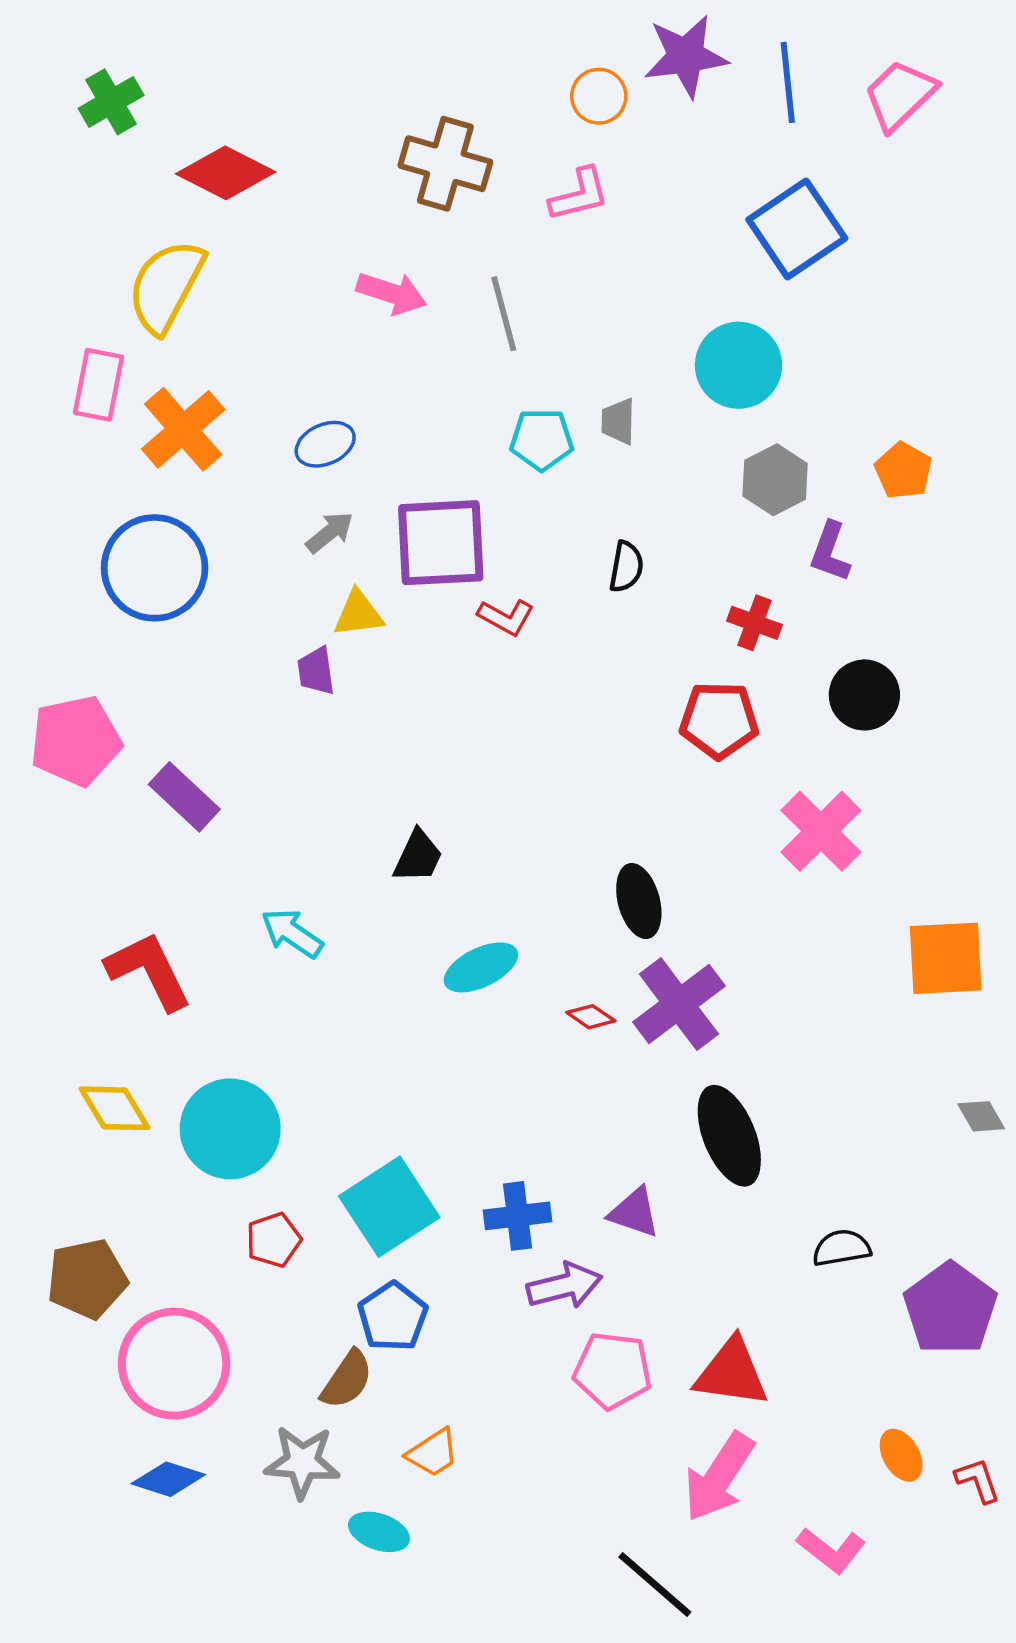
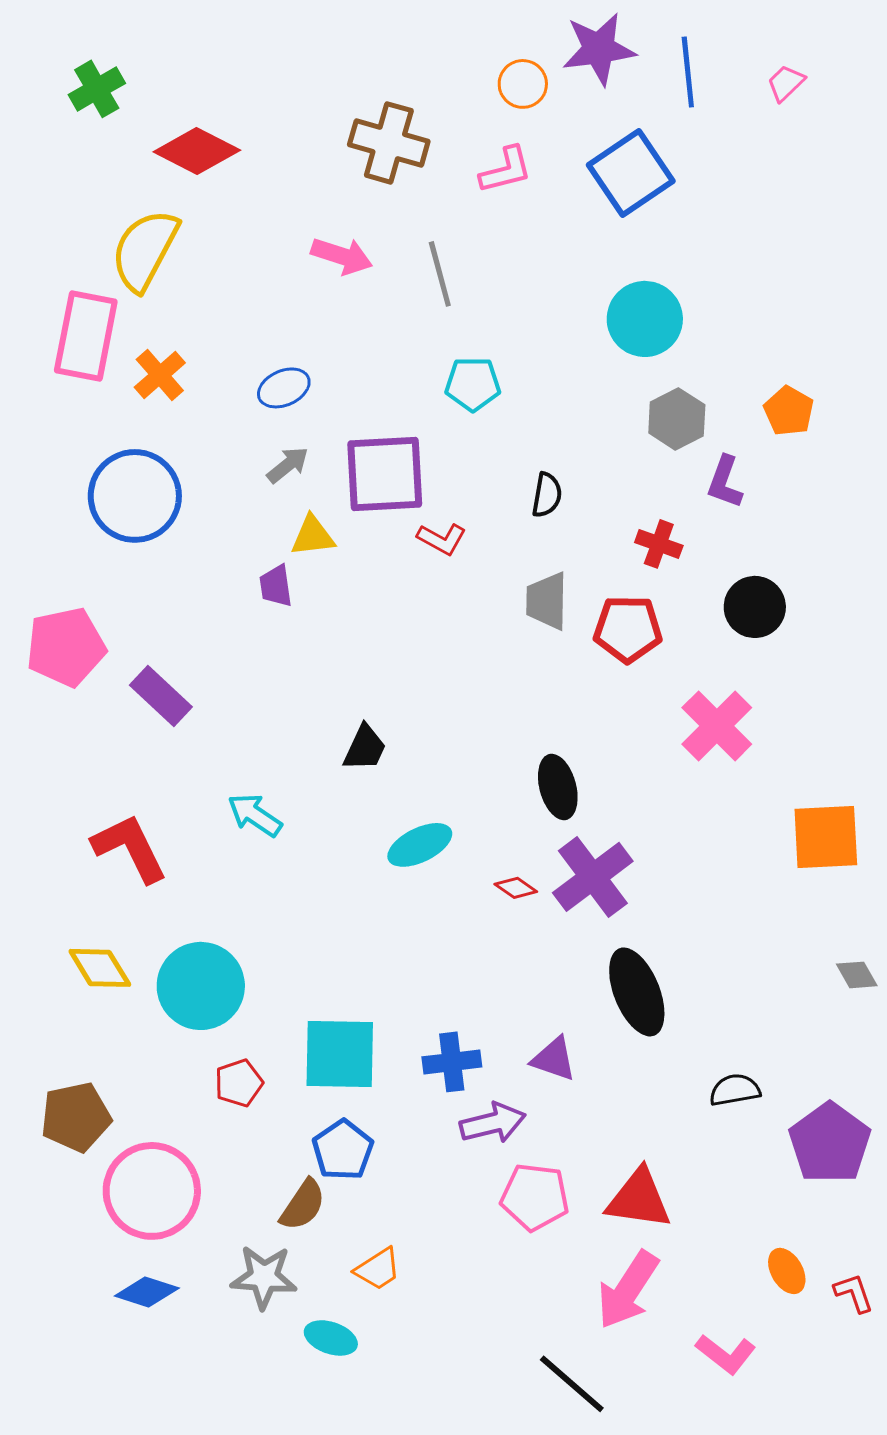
pink trapezoid: (900, 95) -> (786, 83), size x0.6
blue square: (797, 229) -> (631, 173), moved
pink rectangle: (98, 385) -> (86, 336), size x1.4
gray trapezoid: (618, 421) -> (547, 601), moved, size x1.4
orange cross: (183, 429) -> (160, 375), size x0.7
cyan square: (389, 1207) -> (340, 1054), turned 34

